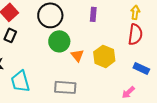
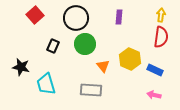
black rectangle: (10, 35) -> (53, 46), moved
orange triangle: (77, 55) -> (103, 66), moved
blue rectangle: (141, 68) -> (155, 70), moved
pink arrow: (128, 92) -> (154, 95), turned 56

